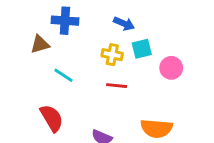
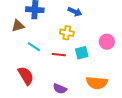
cyan square: (142, 49) -> (82, 53), moved
red line: (117, 86) -> (59, 55), moved

